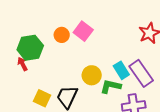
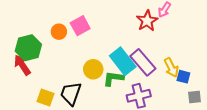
pink square: (83, 31) -> (80, 26), turned 30
red arrow: (22, 64) -> (22, 65), size x1.5
cyan rectangle: (121, 70) -> (123, 61), size x1.5

